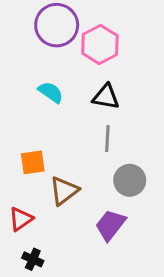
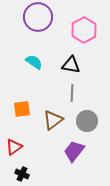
pink hexagon: (100, 45) -> (84, 30), moved
brown triangle: (64, 191) -> (53, 120), moved

